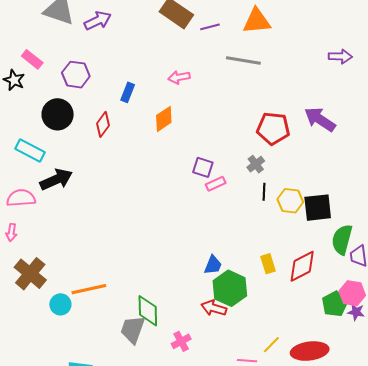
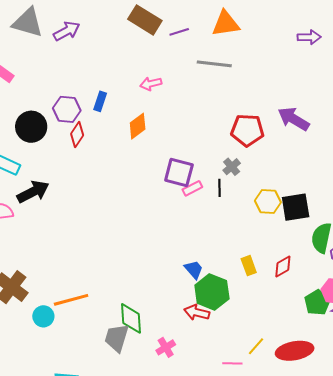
purple arrow: (340, 56) -> (309, 37), moved
purple hexagon: (76, 75) -> (67, 109), moved
purple square: (203, 167) -> (179, 172), size x1.4
black line: (264, 192) -> (219, 188), moved
blue trapezoid: (213, 265) -> (194, 270), turned -60
red diamond: (302, 266) -> (283, 266), size x0.7

